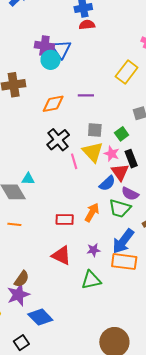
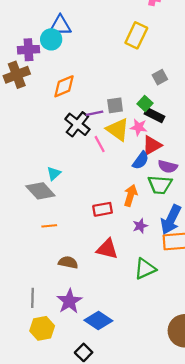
purple cross: (44, 46) -> (28, 50), moved
blue triangle: (61, 49) -> (60, 26), turned -45
purple line: (86, 95) -> (94, 113), moved
black rectangle: (131, 159) -> (155, 115), moved, turned -30
red triangle: (120, 172) -> (152, 145), turned 48
cyan triangle: (28, 179) -> (54, 173), turned -32
purple star: (94, 250) -> (140, 226), moved
brown semicircle: (22, 279) -> (68, 262), moved, turned -102

